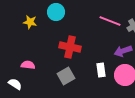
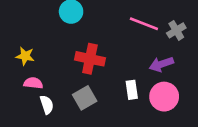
yellow star: (30, 22) -> (25, 56), moved
white semicircle: (15, 84) -> (47, 105), moved, turned 40

